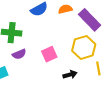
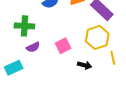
black arrow: (70, 75) -> (85, 65), turned 32

